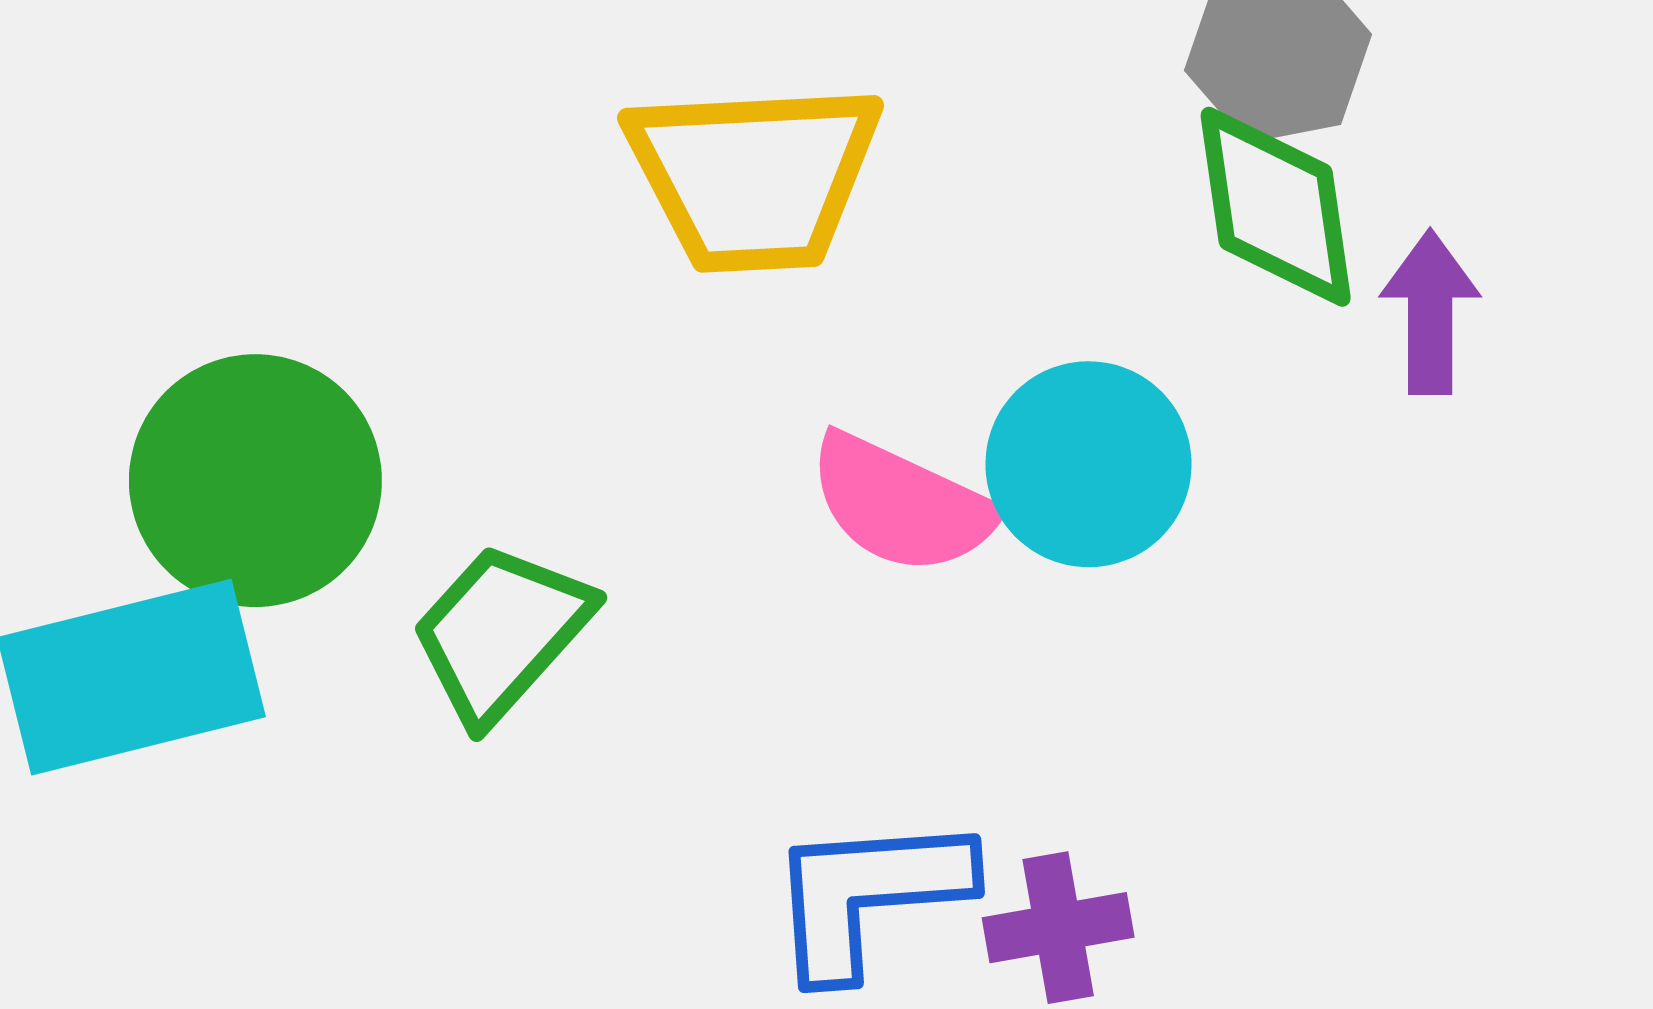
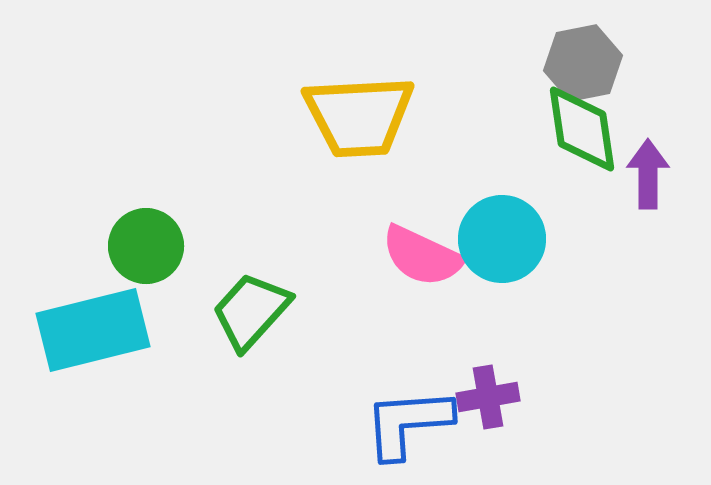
green circle: (255, 481) -> (146, 246), size x0.7
purple cross: (1058, 928) -> (488, 397), moved

